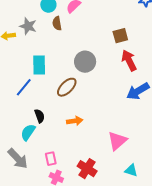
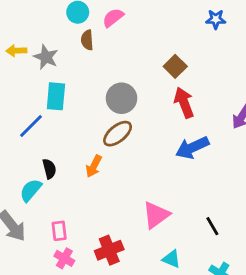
gray star: (28, 26) -> (46, 57), moved
brown square: (120, 36) -> (175, 66), turned -35
brown ellipse: (67, 87) -> (118, 134), moved
orange arrow: (75, 121) -> (94, 166), moved, turned 119
red cross: (87, 169) -> (109, 250), turned 30

